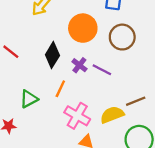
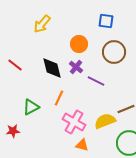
orange circle: (83, 28) -> (79, 44), size x0.7
black diamond: (52, 55) -> (52, 68), turned -45
purple cross: (79, 65) -> (76, 67), moved

